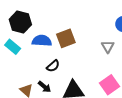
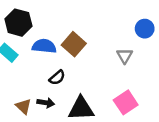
brown square: (66, 38) -> (74, 44), turned -30
black arrow: (44, 87) -> (46, 103), turned -32

